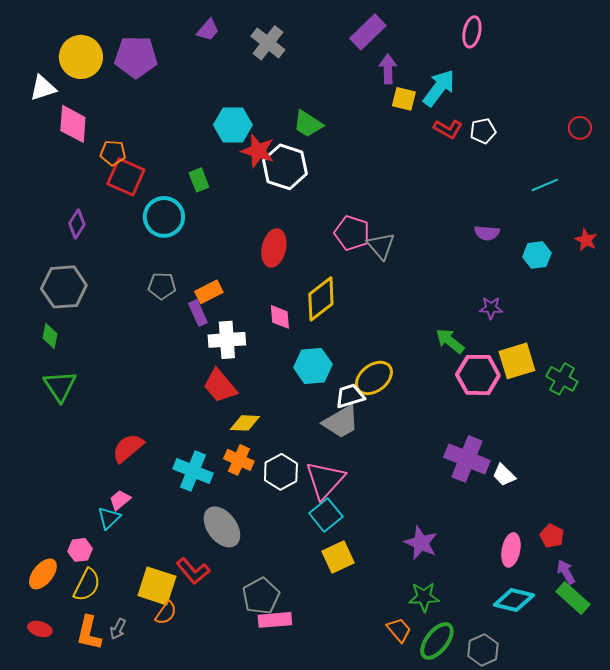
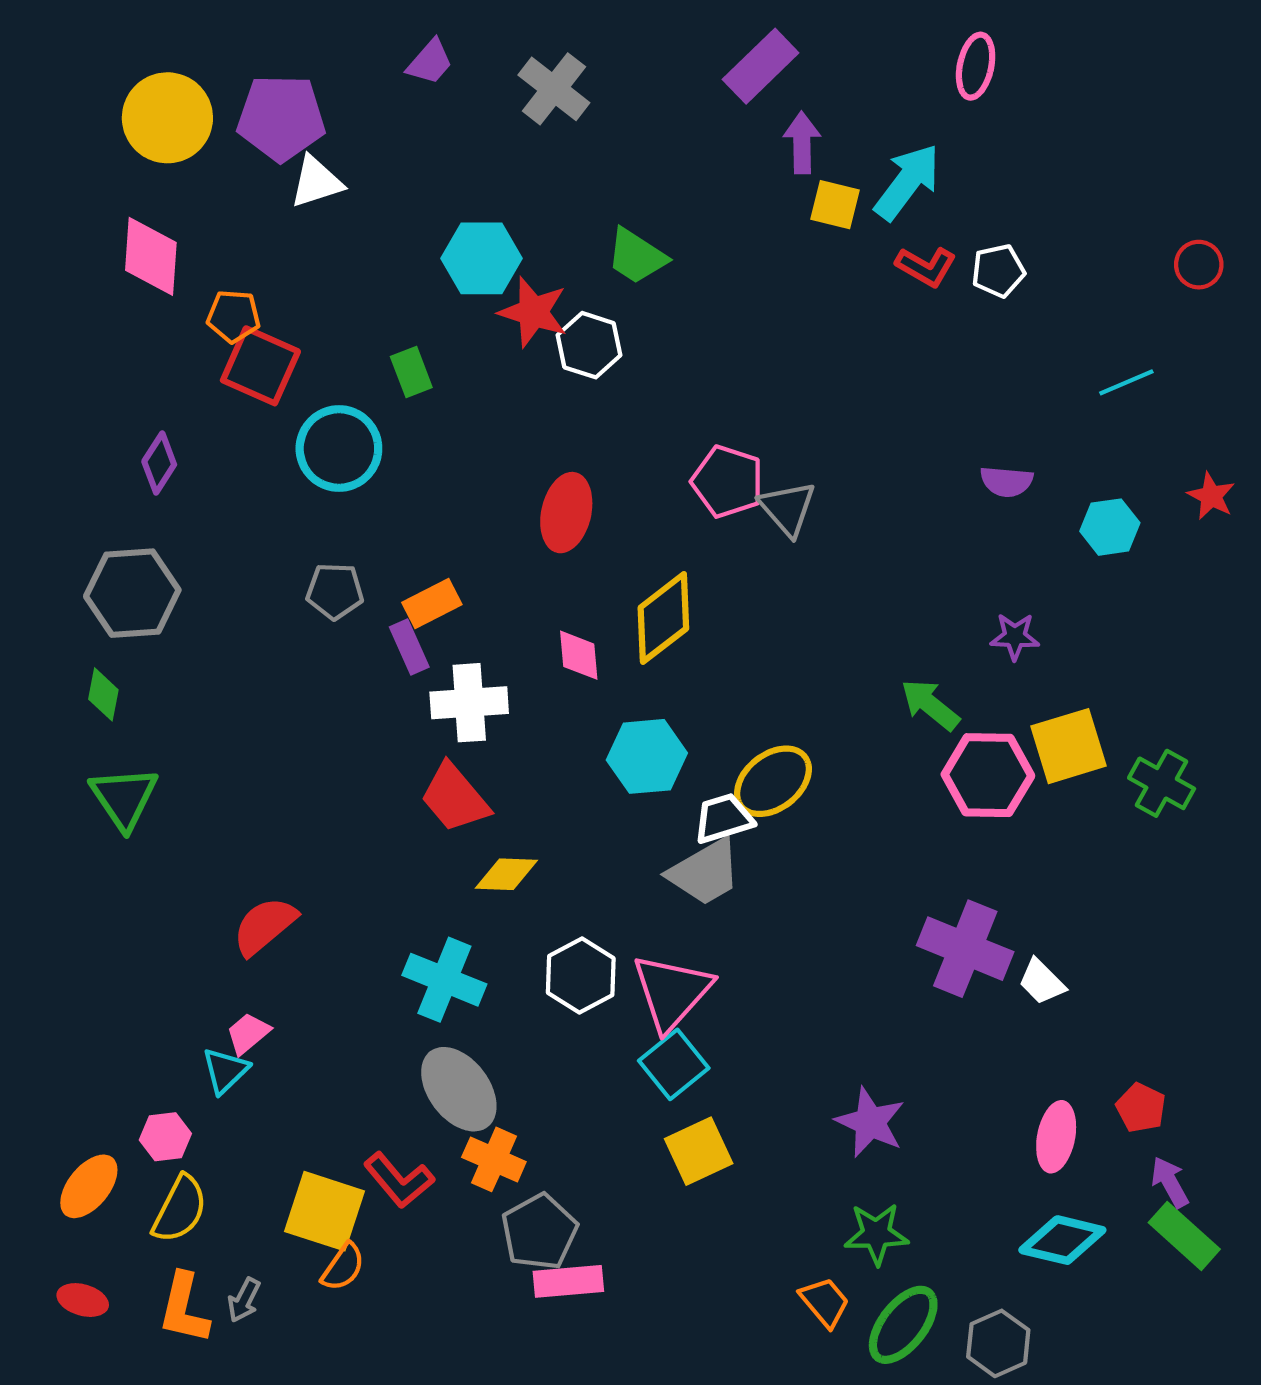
white triangle: (43, 88) -> (316, 182), moved
white hexagon: (285, 167) -> (589, 345), size x0.7
orange cross: (239, 460) -> (494, 1159), moved
cyan cross: (193, 471) -> (444, 980), moved

